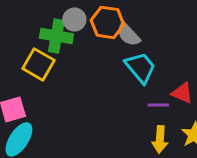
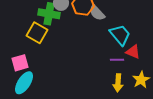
cyan trapezoid: (140, 67) -> (120, 35), moved

